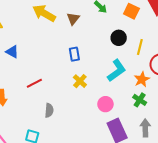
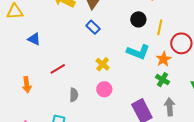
blue rectangle: (74, 54) -> (93, 27), moved, turned -32
cyan L-shape: (117, 71) -> (138, 52), turned 60
pink circle: (105, 104) -> (104, 89), moved

